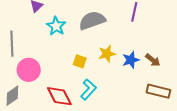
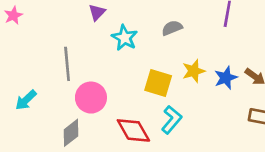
gray semicircle: (92, 20) -> (172, 28), size x0.6
yellow square: (80, 61) -> (158, 83), size x1.5

